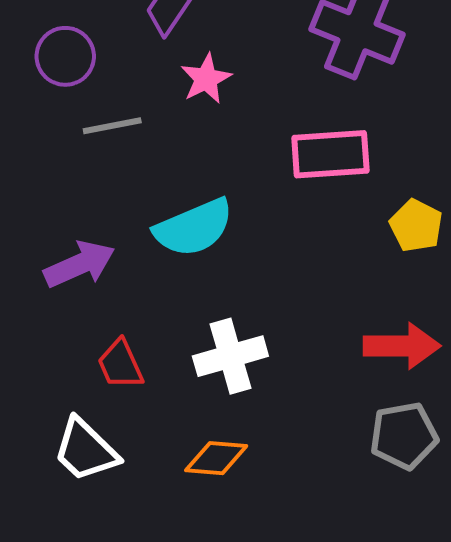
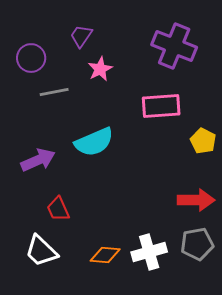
white cross: (230, 356) -> (149, 252), moved

